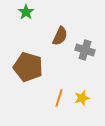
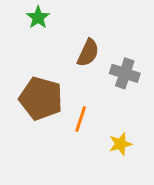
orange line: (59, 98) -> (81, 119), moved

